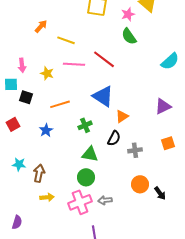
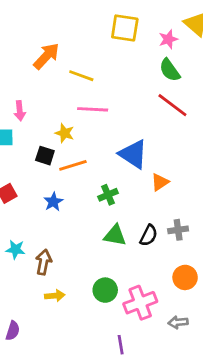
orange arrow: (41, 26) -> (46, 56), size x1.5
red line: (104, 59) -> (172, 105), moved
yellow star: (47, 73) -> (65, 133), moved
black square: (26, 97) -> (45, 156), moved
black semicircle: (114, 138) -> (149, 235), moved
green circle: (86, 177) -> (105, 290), moved
gray arrow: (105, 200) -> (178, 322), moved
pink cross: (80, 202) -> (140, 303), moved

